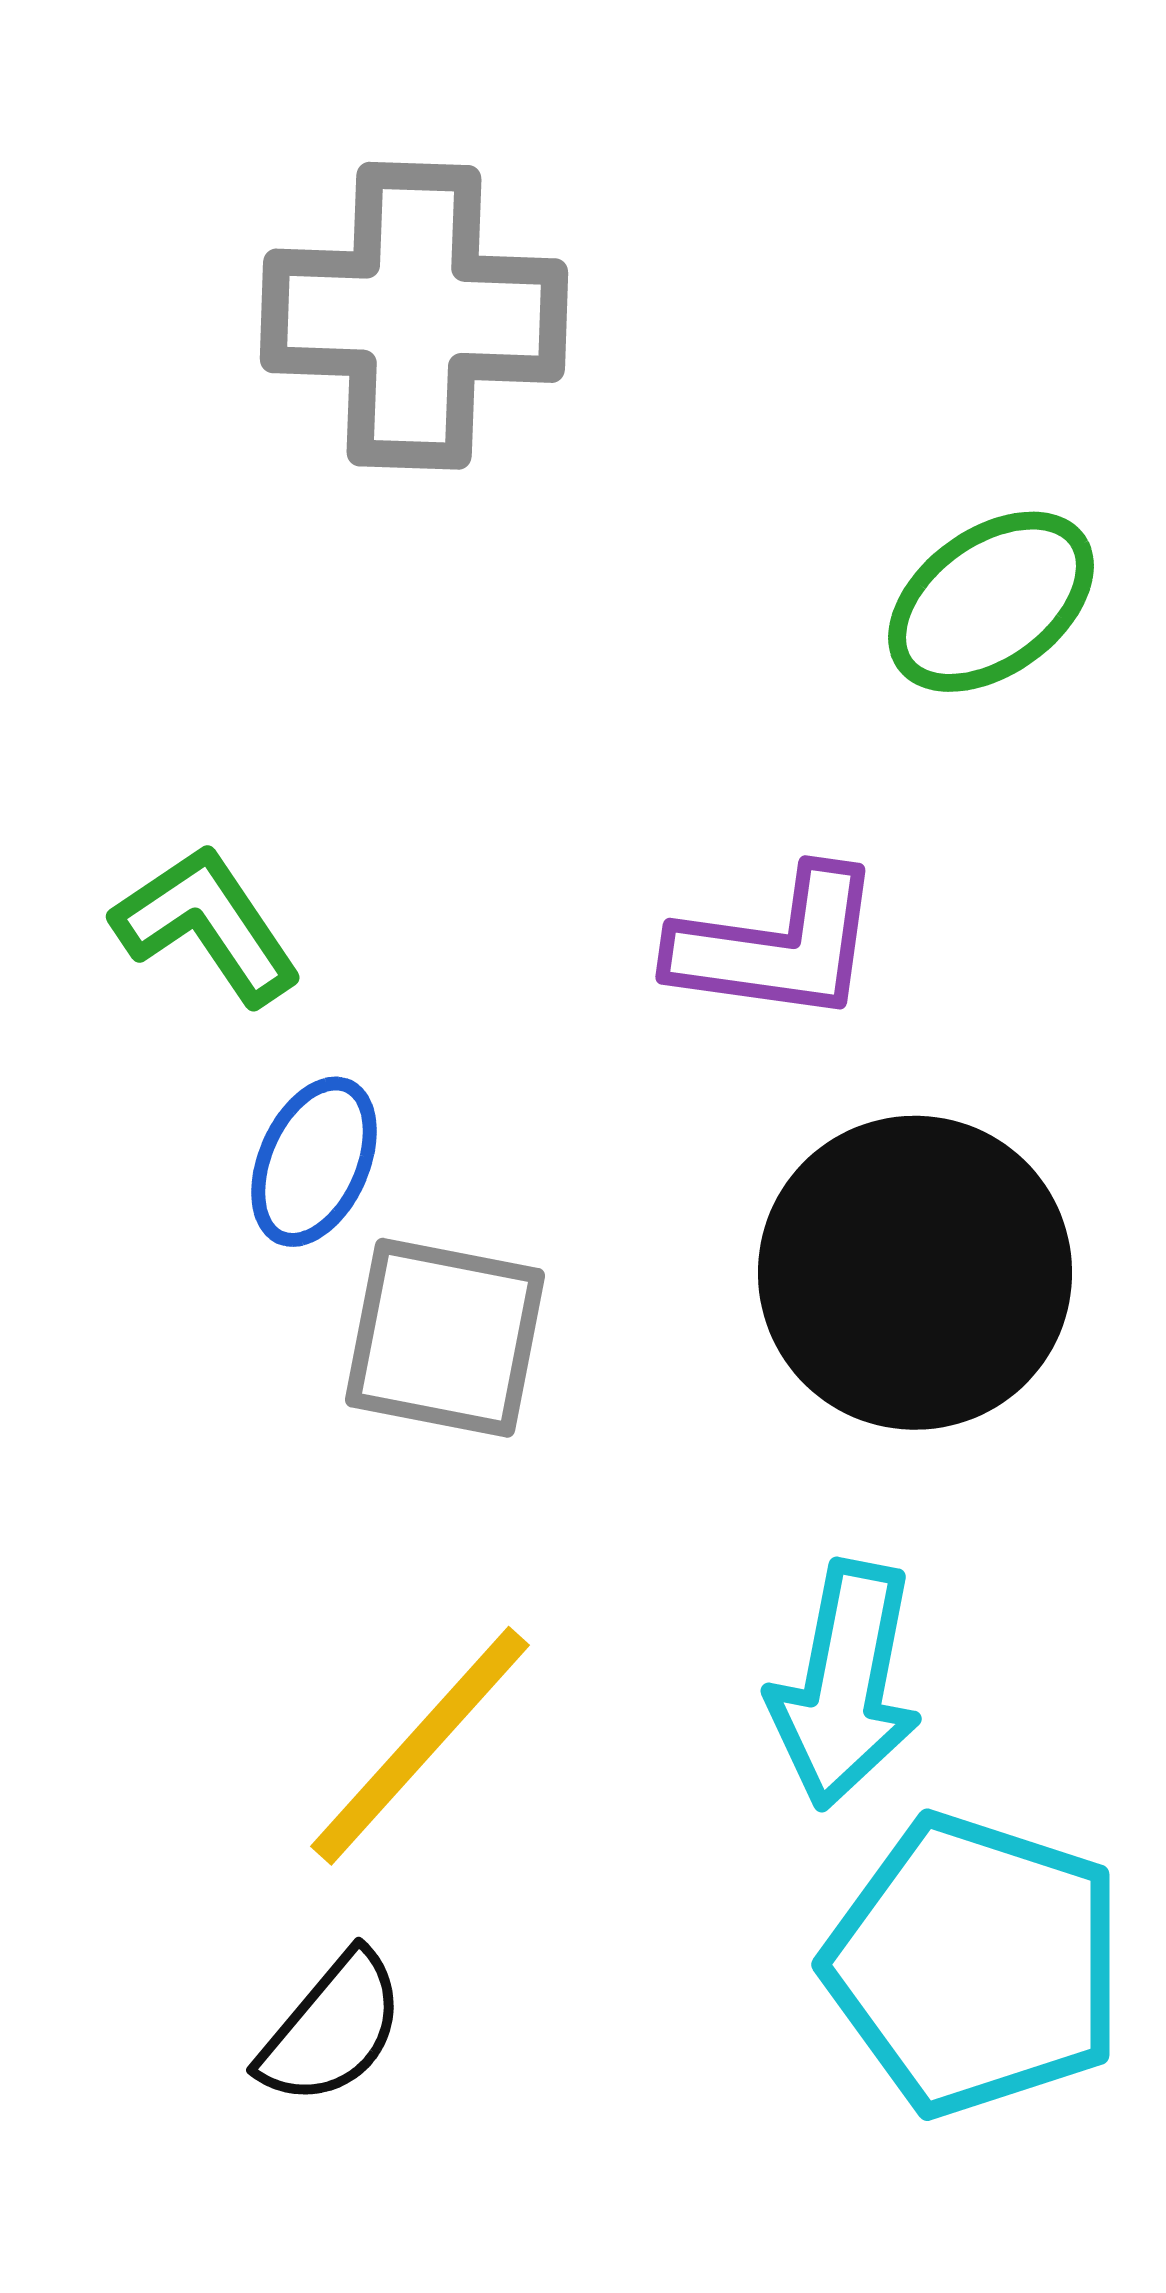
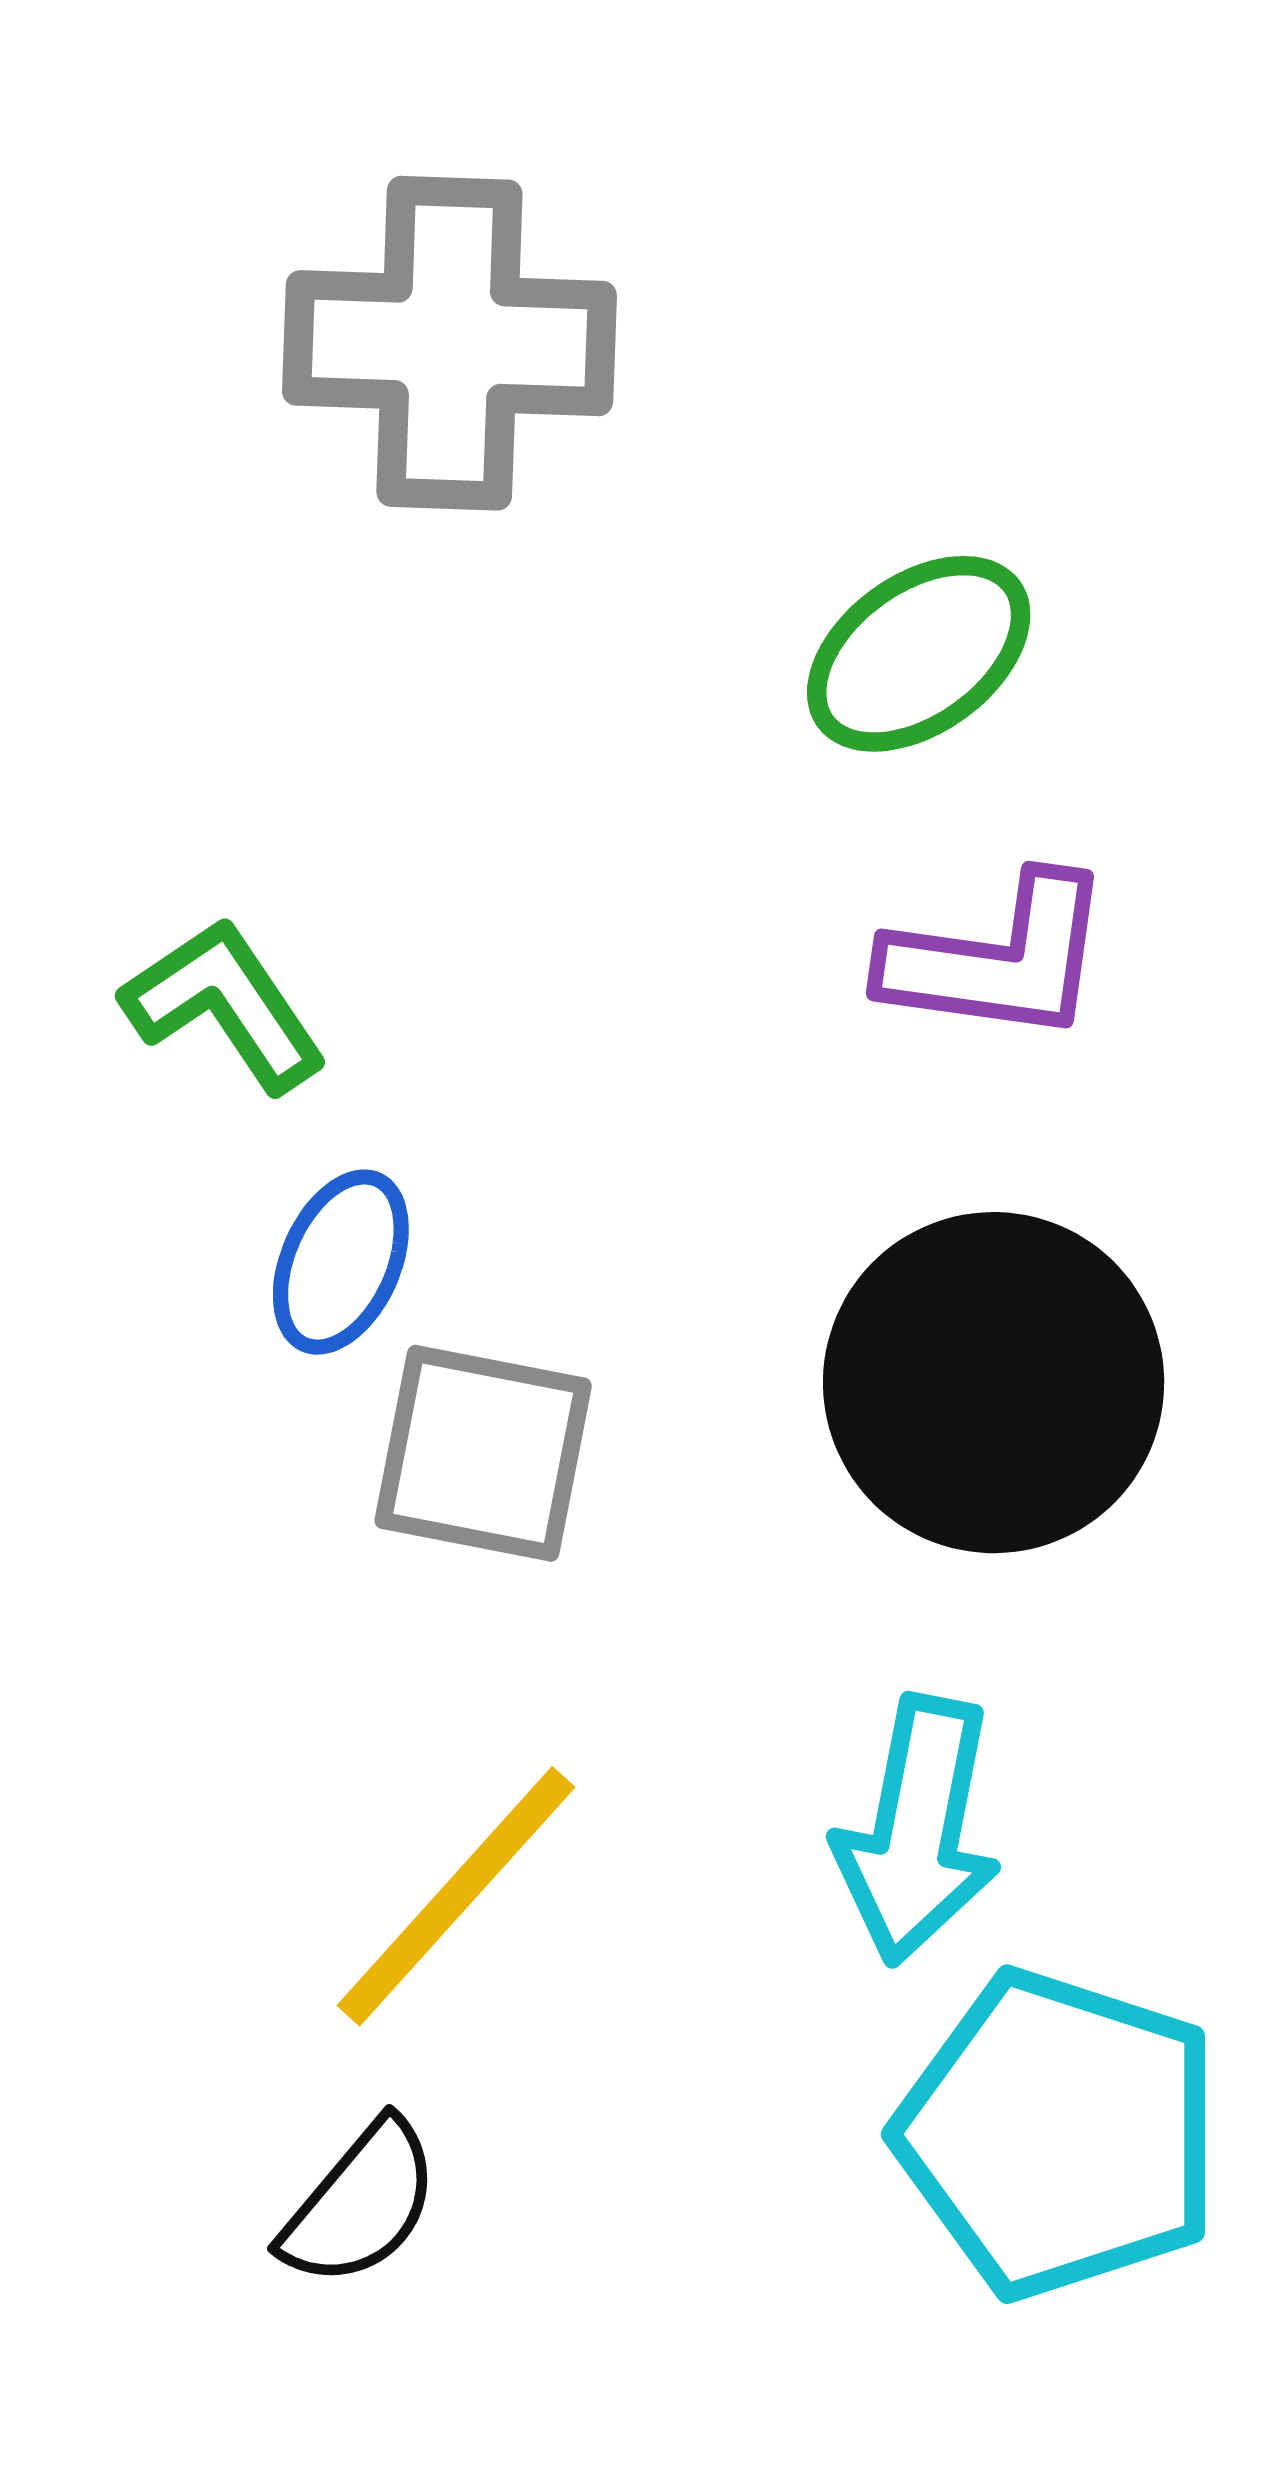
green ellipse: (991, 602) -> (919, 654), moved
purple L-shape: (777, 946) -> (998, 959), moved

